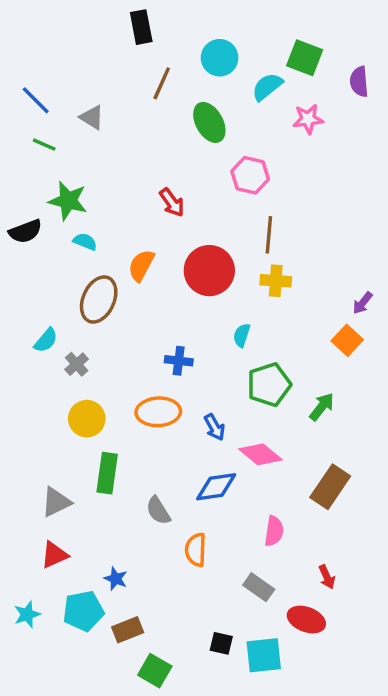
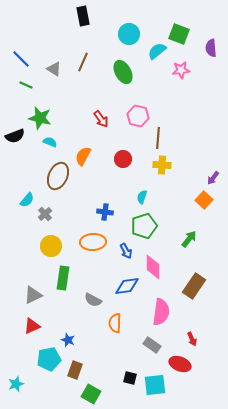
brown line: (162, 83) -> (83, 62), moved
pink hexagon: (250, 175) -> (138, 116), moved
red circle: (209, 271) -> (123, 159), size x0.6
green pentagon: (269, 385) -> (144, 226), moved
pink diamond: (260, 454) -> (153, 267), turned 50
gray semicircle: (158, 511) -> (93, 300), turned -30
pink semicircle: (274, 531) -> (161, 312), size x1.5
cyan star: (27, 614) -> (16, 384), moved
brown rectangle: (128, 630) -> (75, 370), turned -48

